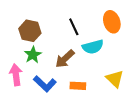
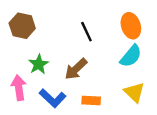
brown hexagon: (30, 31) -> (22, 26), moved
cyan semicircle: (93, 47) -> (131, 56), moved, turned -35

